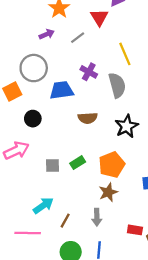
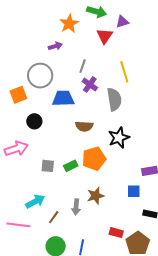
gray line: (78, 38) -> (83, 66), moved, turned -40
orange pentagon: (112, 165) -> (94, 159), moved
gray arrow: (97, 217) -> (76, 207), moved

